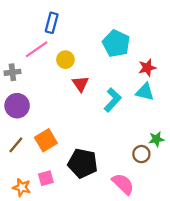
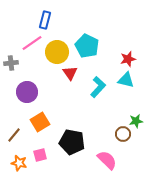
cyan pentagon: (116, 44) -> (87, 46), moved
yellow circle: (65, 60) -> (57, 52), size x1.5
purple circle: (17, 106) -> (27, 92), moved
brown line: (16, 145) -> (14, 135), moved

